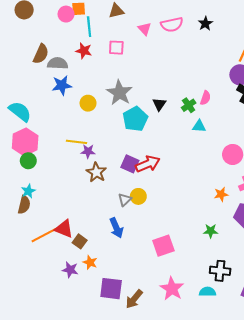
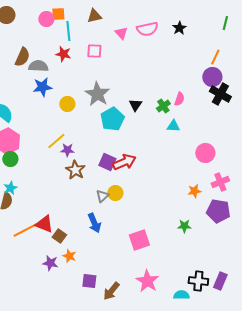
yellow line: (76, 142) -> (56, 141), turned -48
black cross: (220, 271) -> (198, 281), moved
purple square: (111, 289) -> (89, 281), size x0.7
cyan semicircle: (207, 292) -> (181, 295), moved

